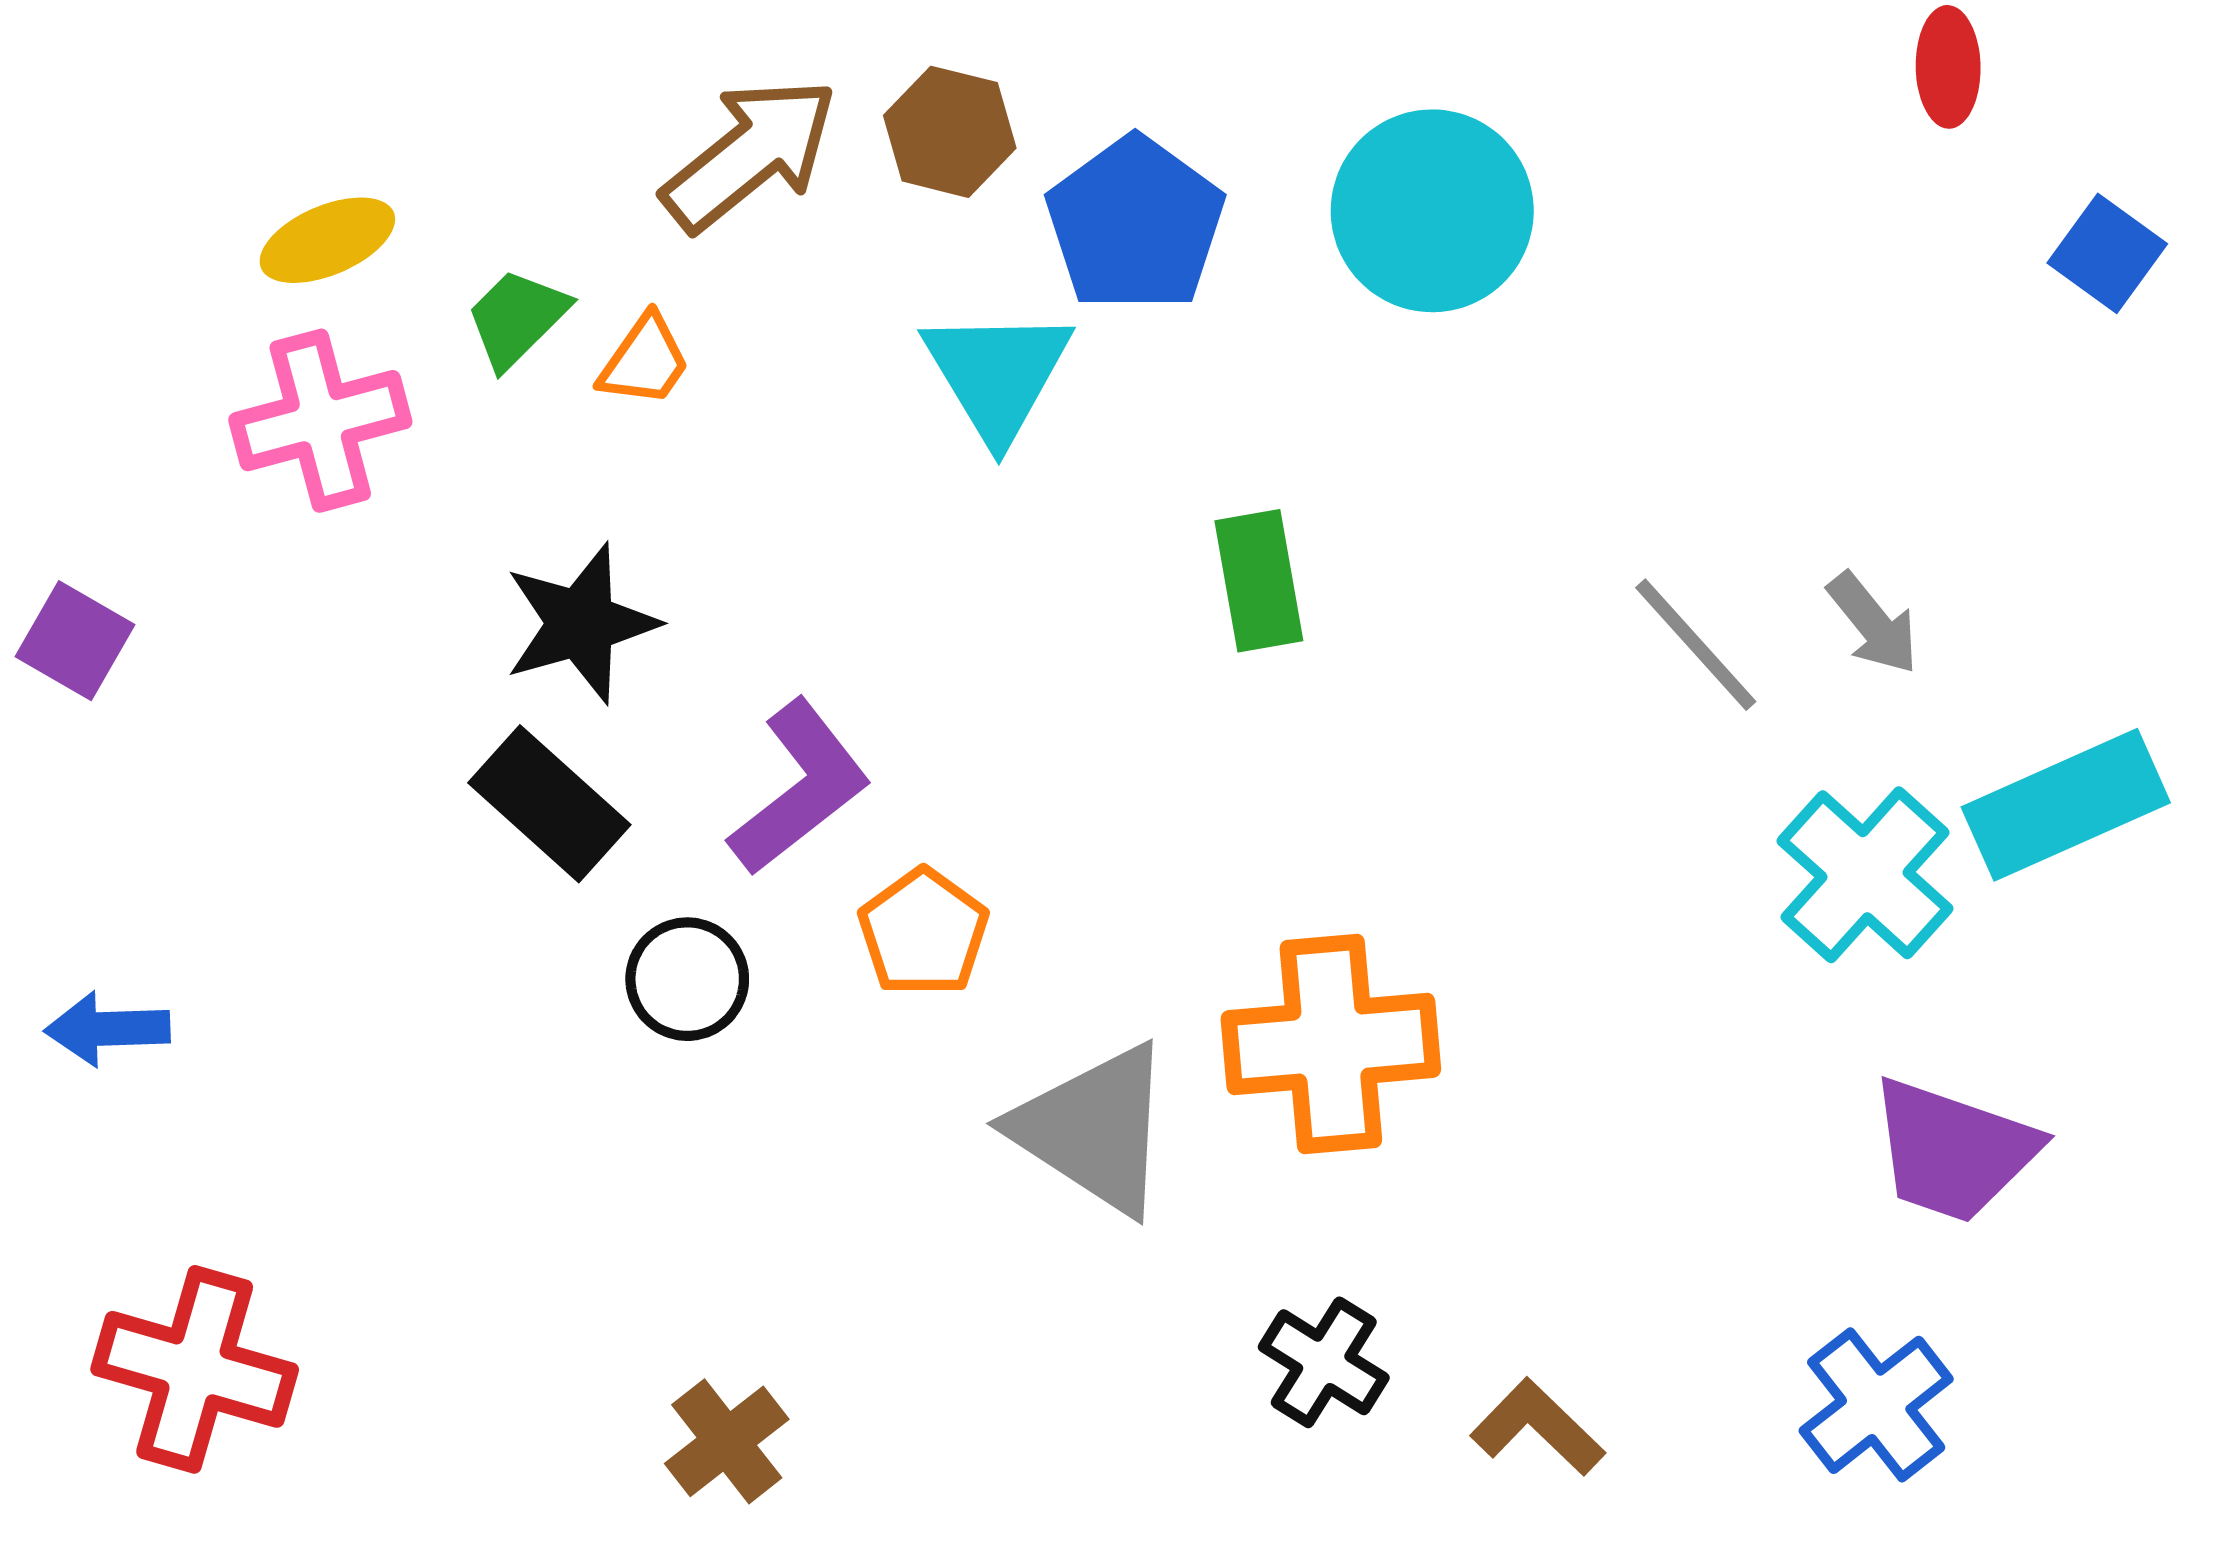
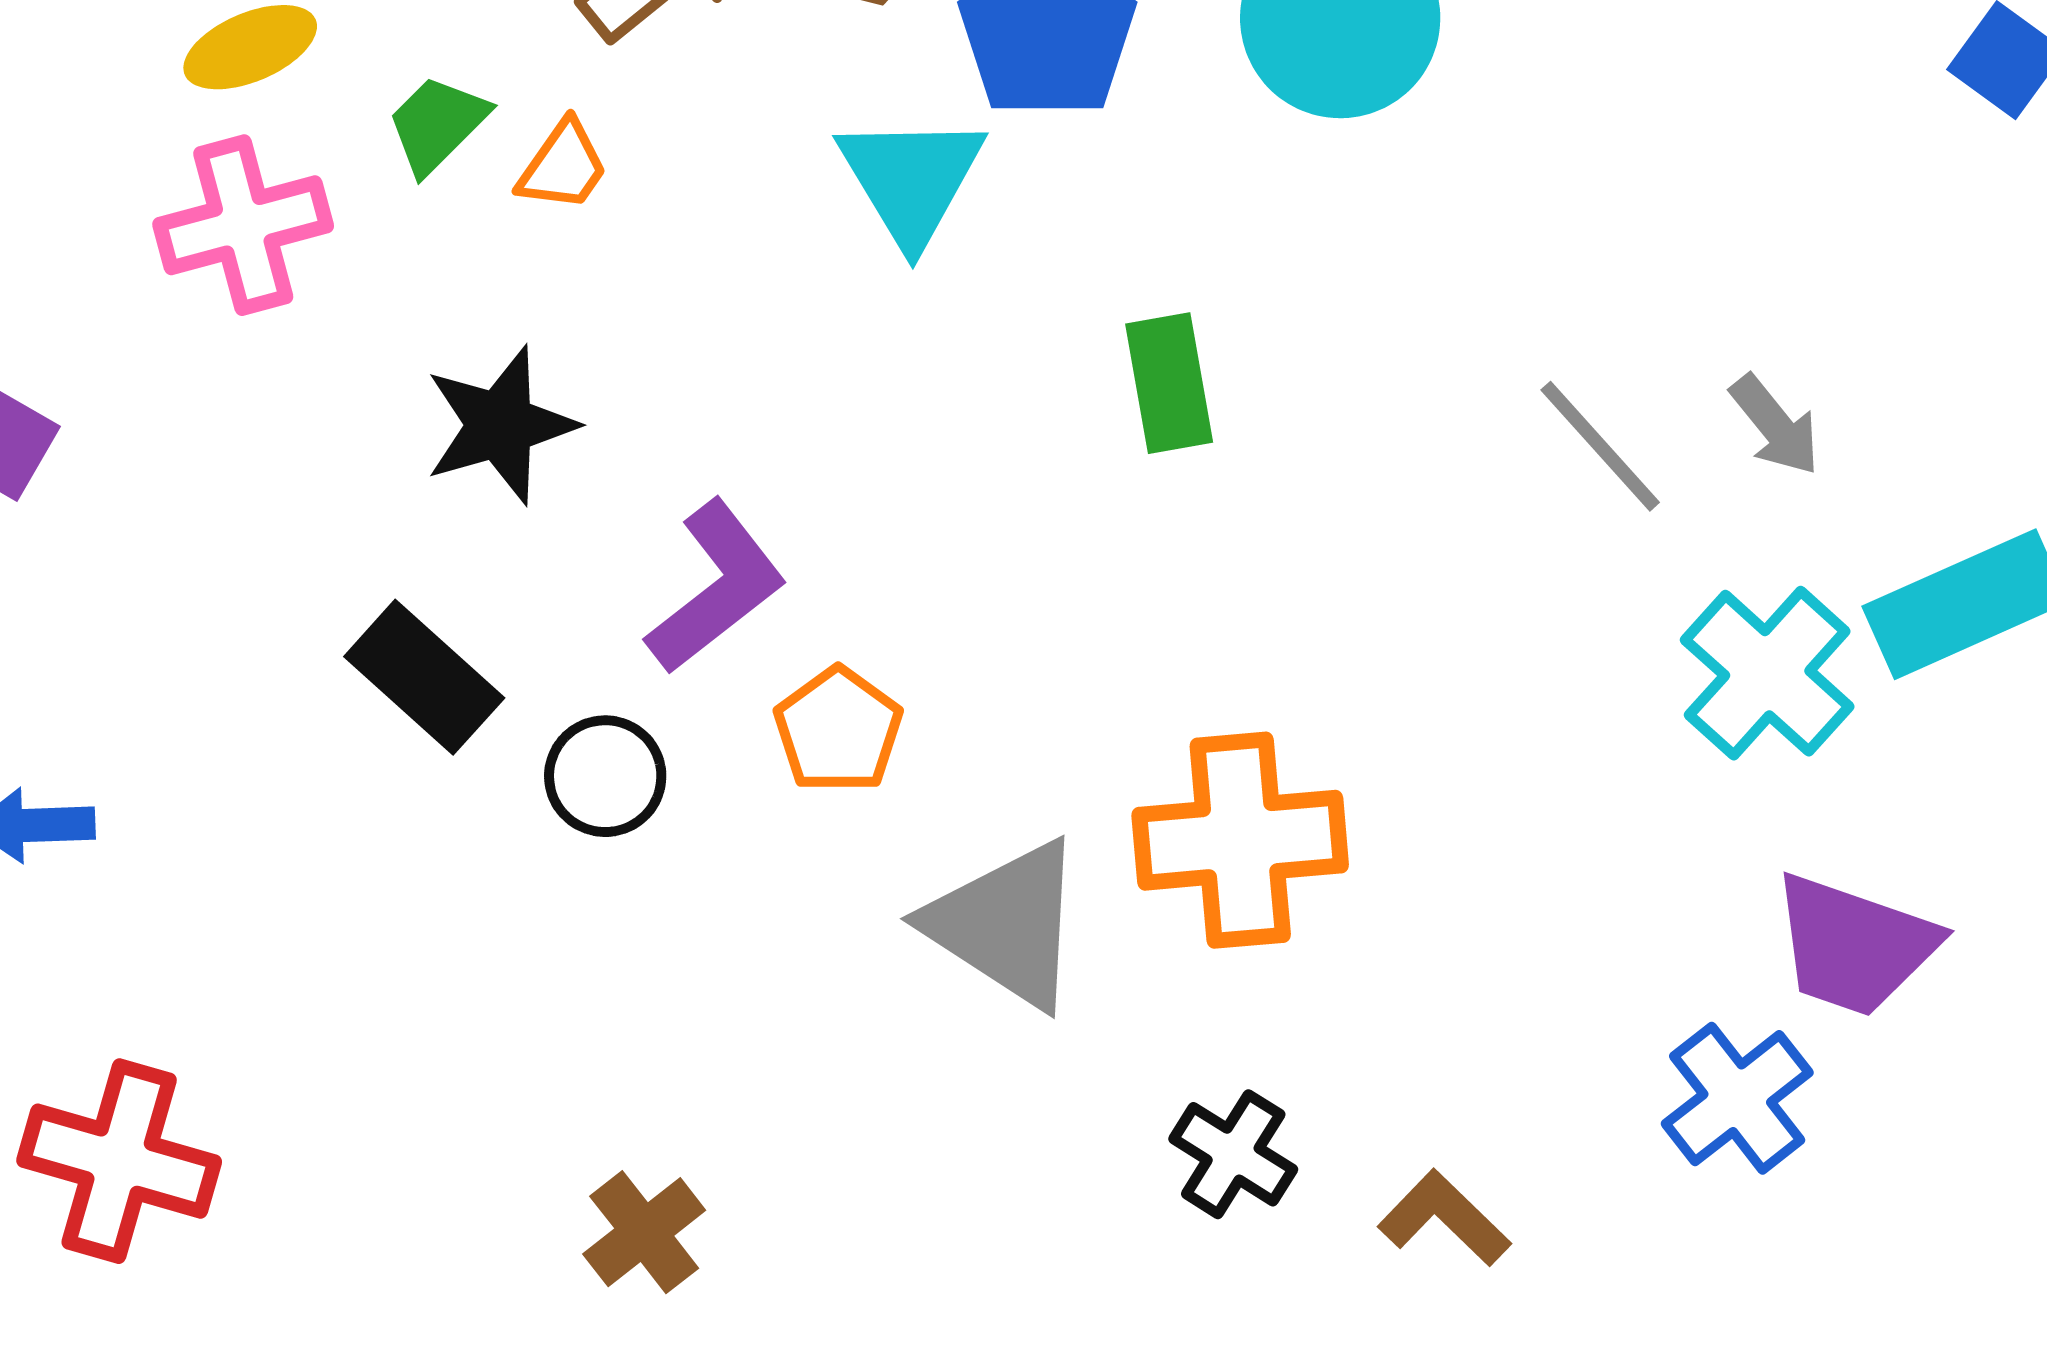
black rectangle: (549, 804) -> (424, 677), moved
blue cross: (1876, 1405) -> (1737, 1098), moved

